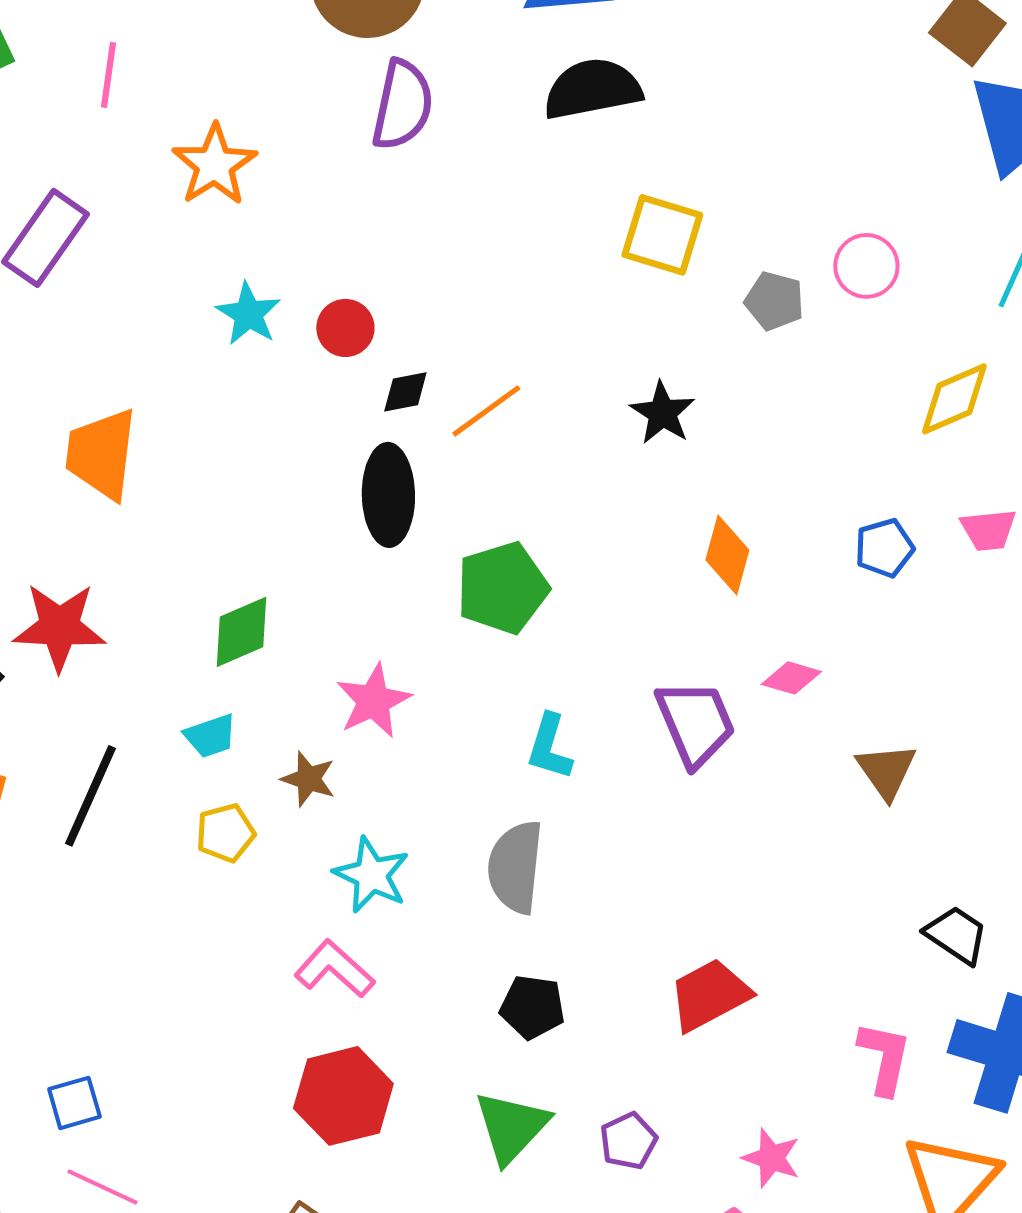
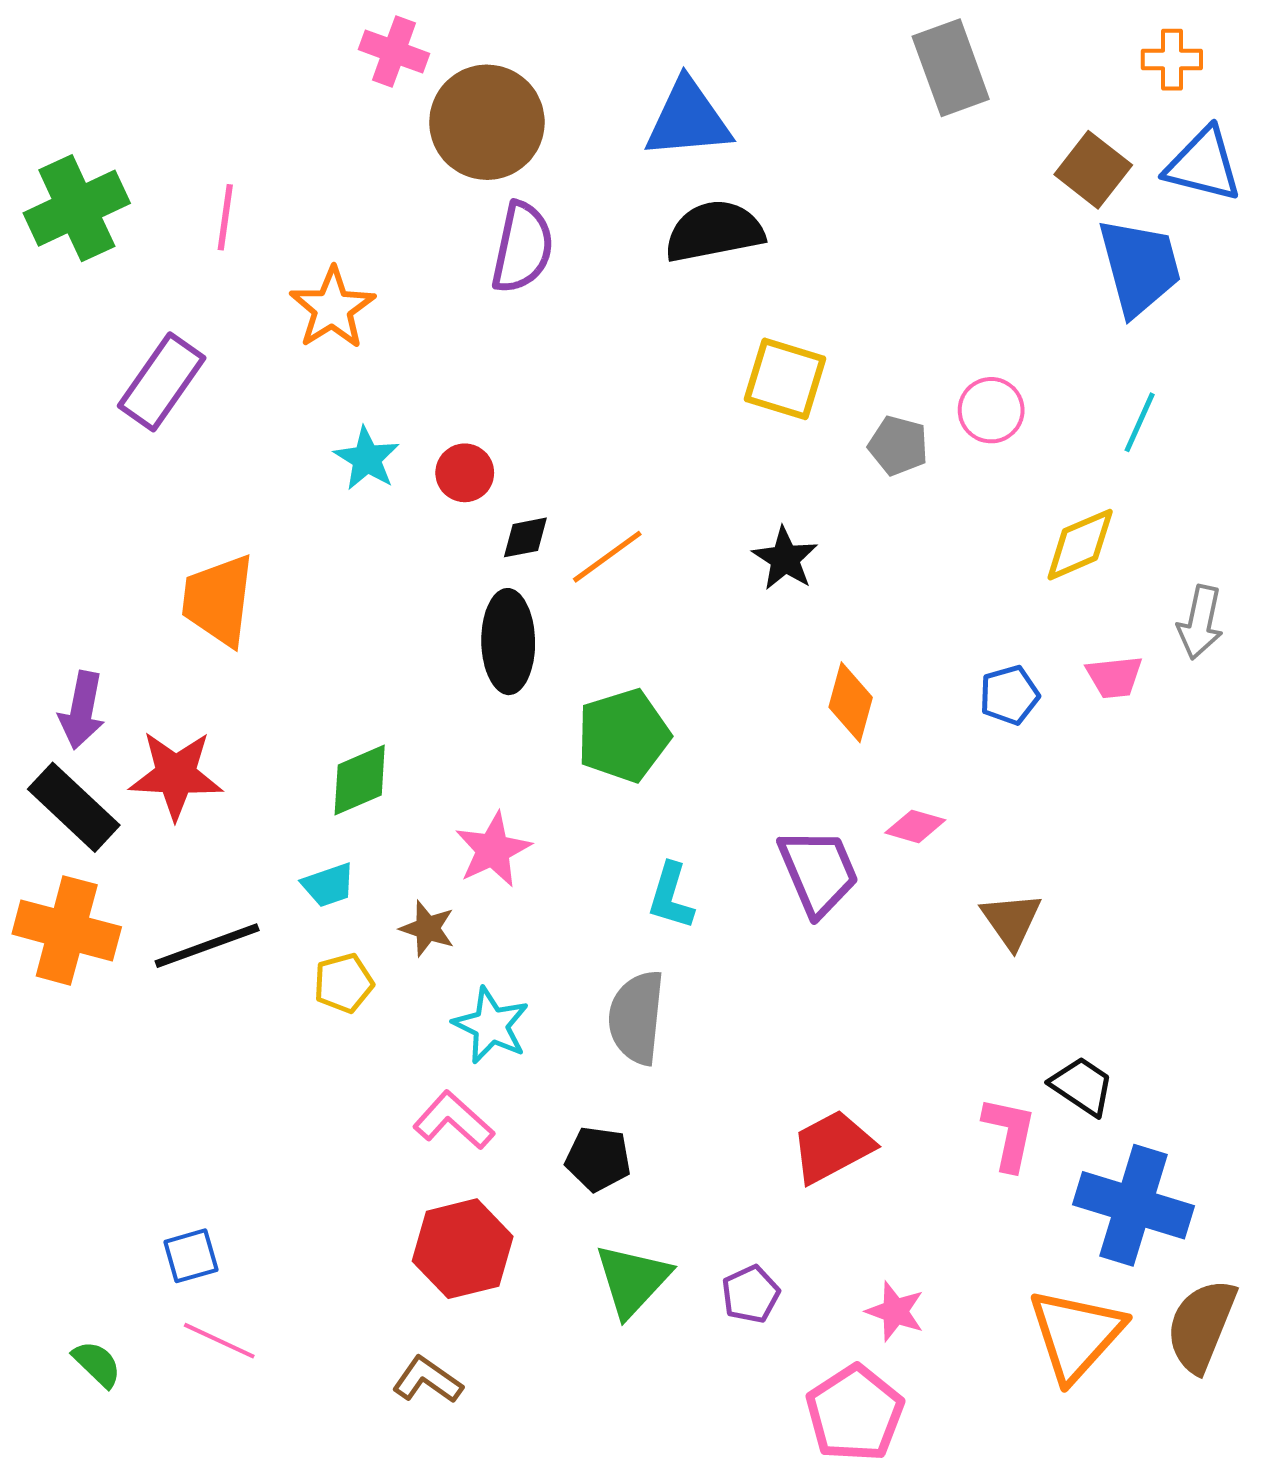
black line: (90, 796) -> (207, 946), turned 46
black pentagon: (532, 1007) -> (598, 1159), moved
pink L-shape: (884, 1058) -> (1009, 1134), moved

